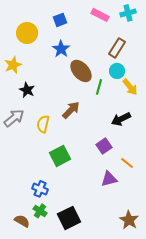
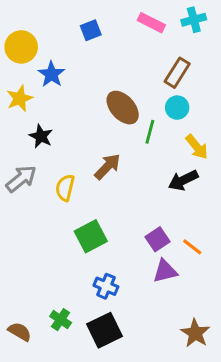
yellow circle: (27, 33) -> (21, 47), moved
blue star: (61, 49) -> (51, 74), moved
yellow arrow: (130, 87) -> (197, 147), moved
purple square: (104, 146) -> (157, 239), moved
blue cross: (40, 189) -> (106, 286), moved
brown semicircle: (22, 221) -> (20, 332), moved

